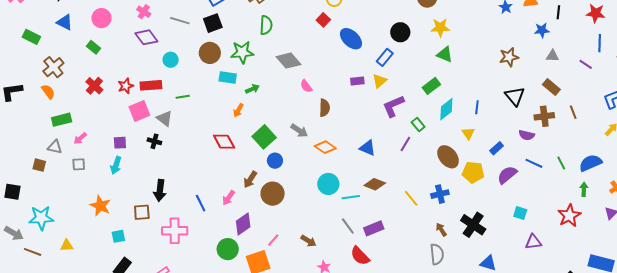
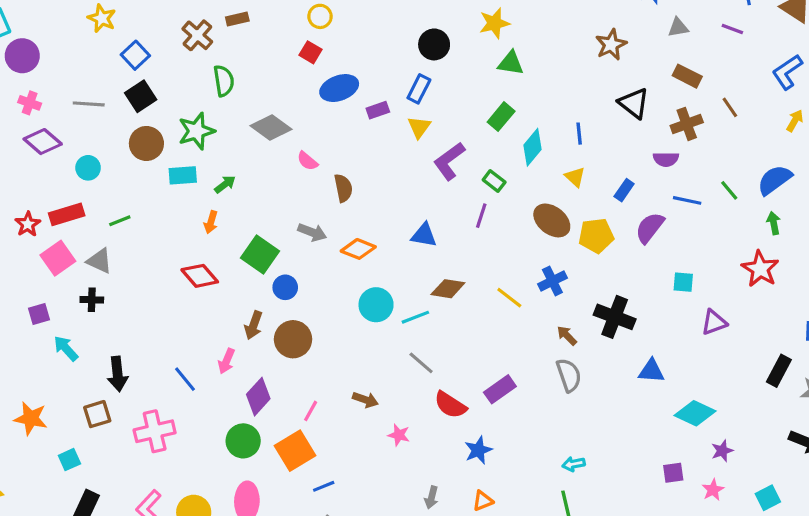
blue ellipse: (351, 39) -> (339, 88), moved, turned -50
purple rectangle: (357, 81) -> (378, 110), moved
cyan arrow: (116, 165) -> (66, 348), moved, turned 132
purple rectangle: (374, 228) -> (500, 389), moved

